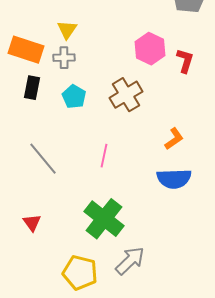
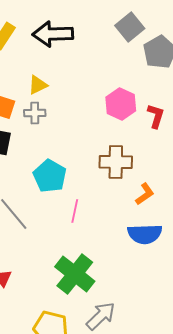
yellow triangle: (67, 30) -> (38, 85), turned 30
brown cross: (126, 95) -> (116, 162), moved, turned 32
cyan pentagon: (74, 97) -> (50, 176), moved, size x1.4

